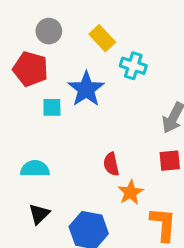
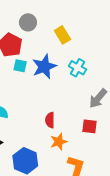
cyan cross: (133, 66) -> (78, 68), moved
cyan square: (52, 107) -> (20, 66), moved

